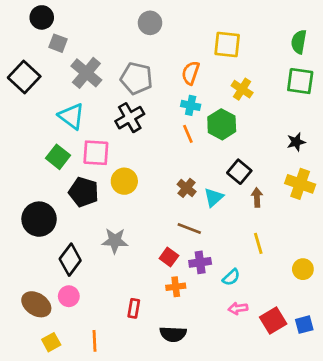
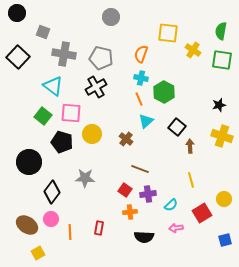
black circle: (42, 17) -> (17, 13), moved
gray cross: (86, 73) -> (64, 54), turned -30
yellow cross: (242, 89) -> (193, 50), moved
brown cross: (187, 188) -> (126, 139), moved
cyan triangle: (214, 197) -> (146, 121), moved
red square: (273, 321) -> (202, 213), moved
black semicircle: (173, 334) -> (144, 237), moved
orange line: (95, 341) -> (70, 232), moved

